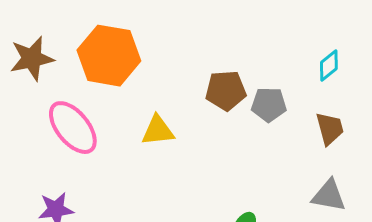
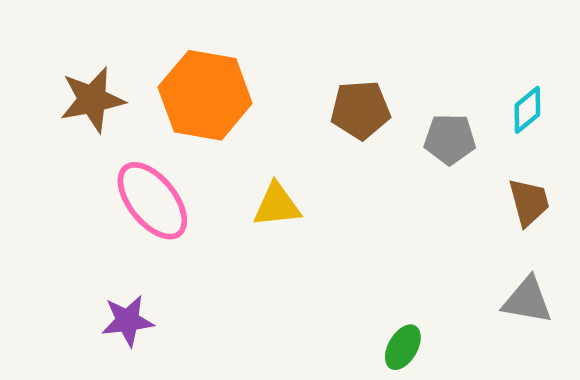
brown pentagon: (226, 91) -> (360, 110), moved
gray pentagon: (269, 105) -> (450, 139), moved

